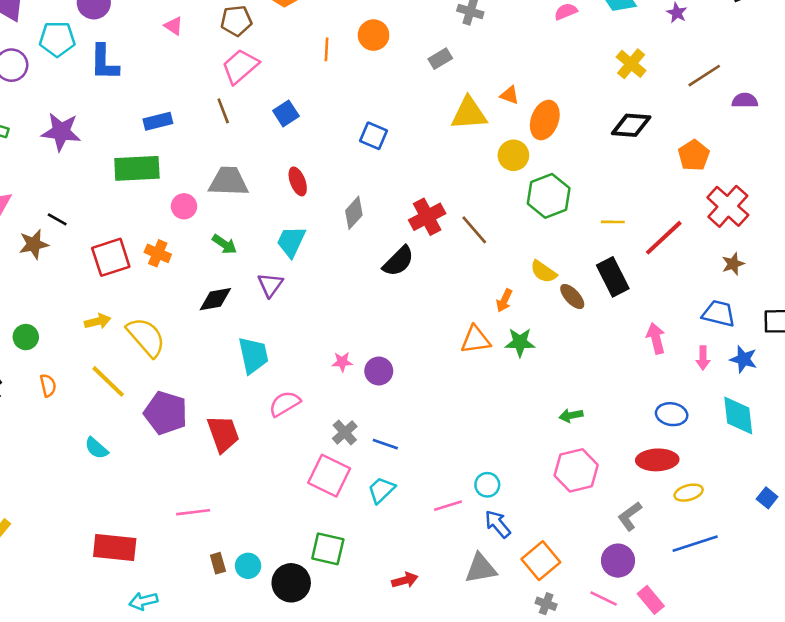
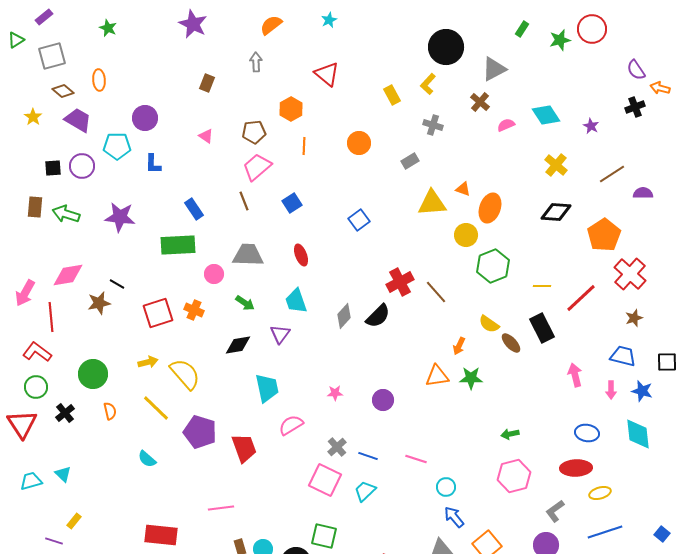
orange line: (326, 49) -> (304, 146), moved
blue L-shape: (104, 62) -> (153, 164), size x0.7
blue rectangle: (158, 121) -> (194, 209), turned 70
blue square: (374, 136) -> (359, 220), turned 30
orange pentagon: (694, 155) -> (604, 235), size x1.4
gray diamond: (354, 213) -> (344, 316), moved
cyan trapezoid: (291, 242) -> (296, 301), turned -44
green circle: (26, 337) -> (93, 374), size x1.5
purple circle: (379, 371) -> (383, 400), moved
blue square: (767, 498) -> (662, 534), moved
pink line: (448, 506) -> (416, 459), moved, turned 35

